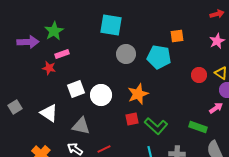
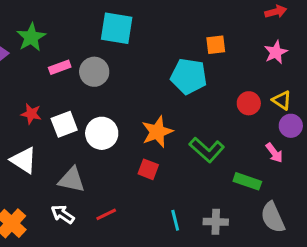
pink rectangle: (62, 54) -> (60, 67), moved
gray circle: (126, 54) -> (94, 72), moved
red star: (49, 68) -> (31, 114), moved
pink arrow: (216, 108) -> (274, 153), turned 88
red square: (132, 119) -> (148, 169), turned 32
green L-shape: (156, 126) -> (207, 150), moved

